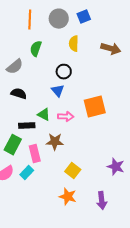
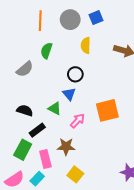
black semicircle: (19, 94) -> (25, 110), moved
green triangle: (44, 115) -> (55, 108), moved
pink arrow: (66, 117) -> (77, 121), turned -49
black rectangle: (27, 126) -> (37, 130), turned -35
yellow square: (73, 171) -> (75, 174), moved

